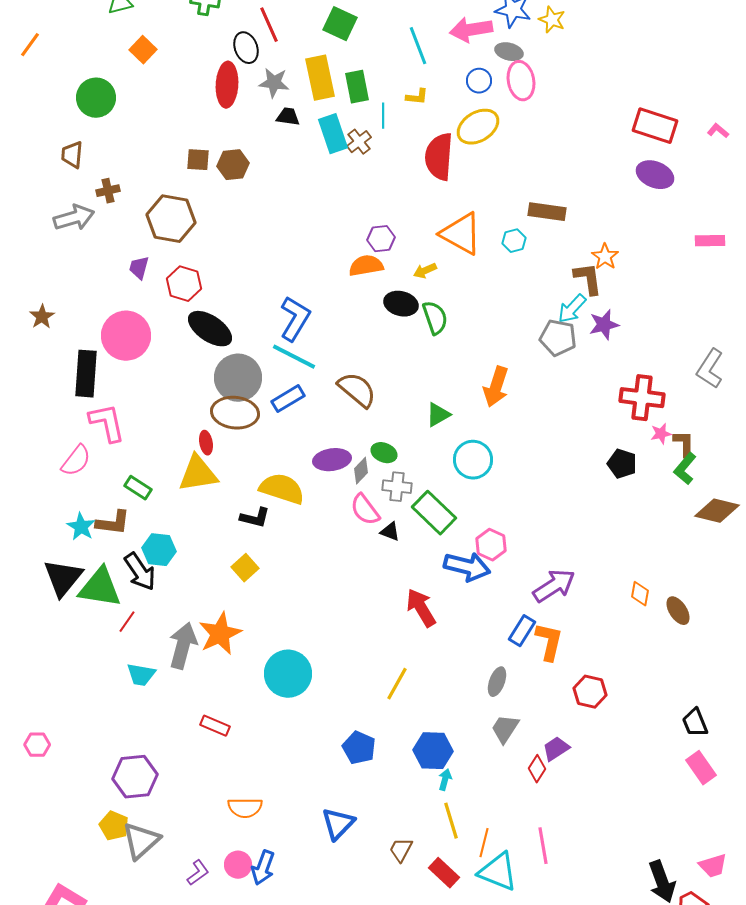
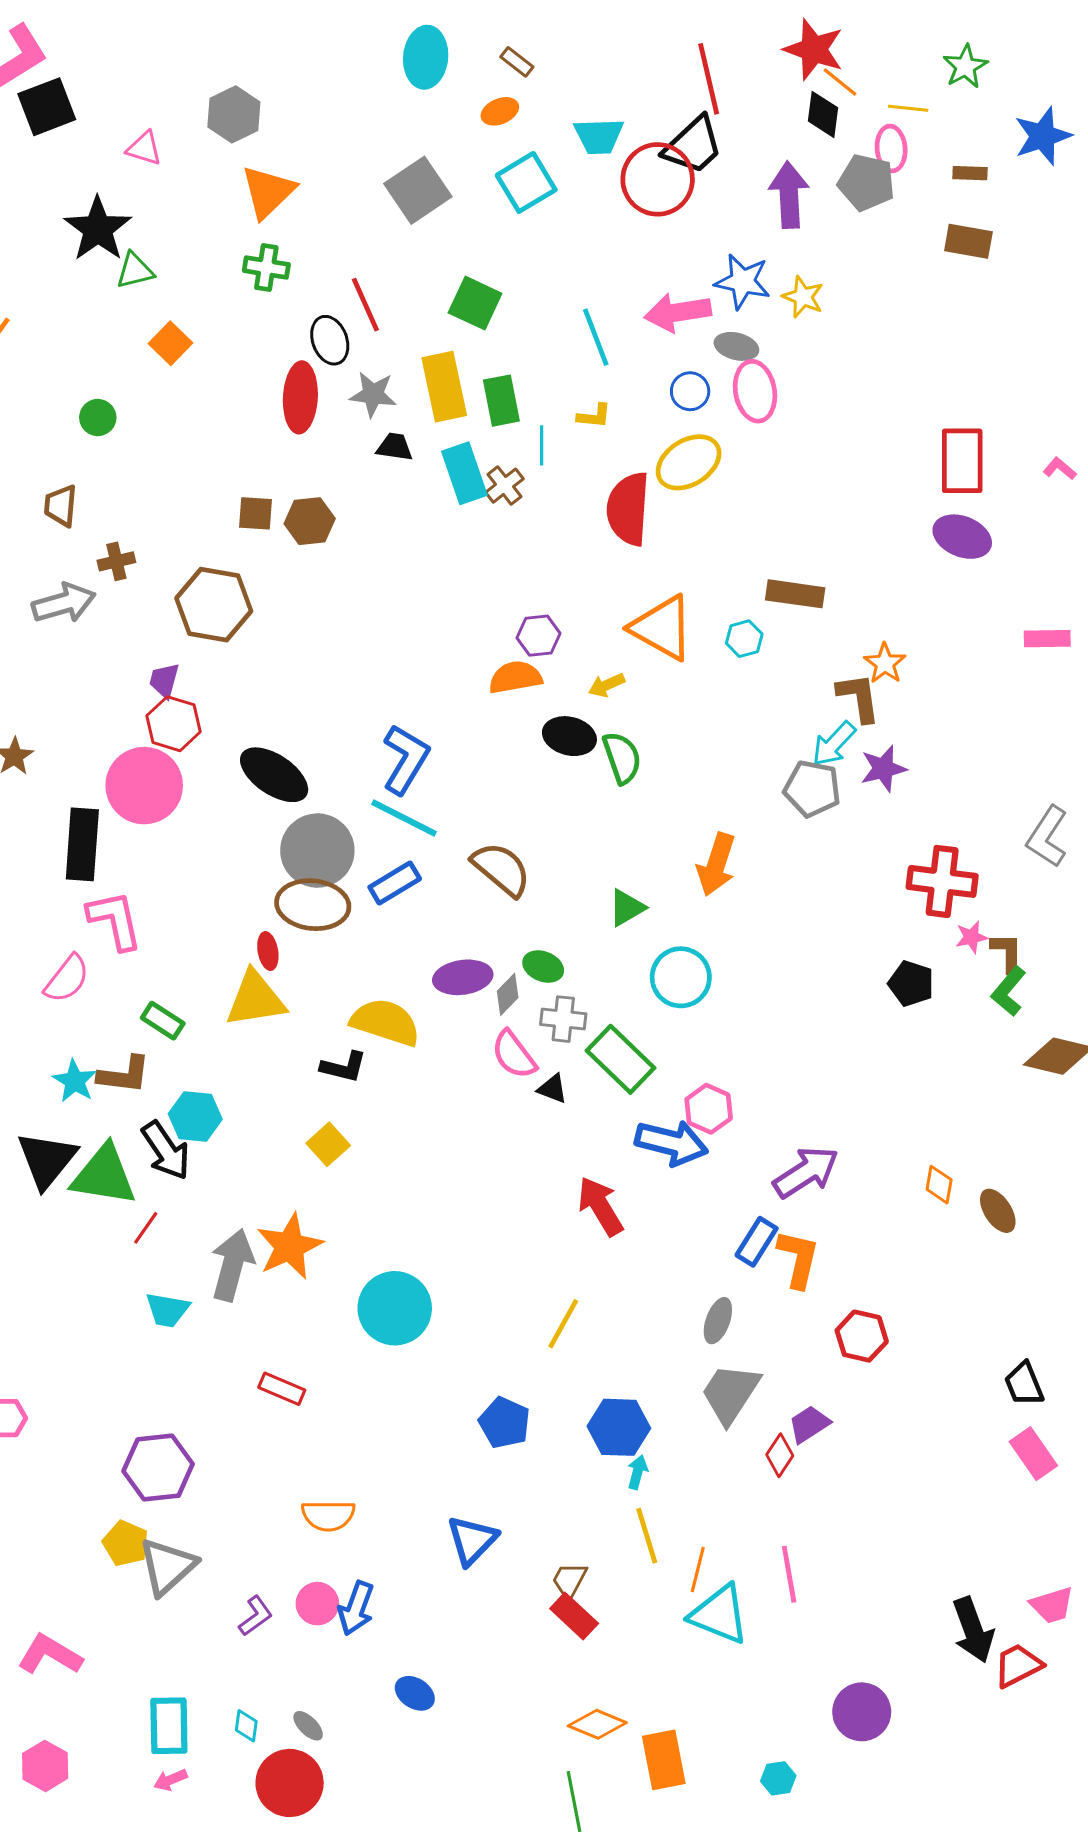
green circle: (96, 98) -> (98, 418), size x0.6
red rectangle: (655, 126) -> (962, 461), turned 72
red hexagon: (184, 284) -> (174, 724), moved
gray trapezoid: (505, 729) -> (730, 1393), size x1.4
red rectangle: (444, 873) -> (574, 1616), moved

